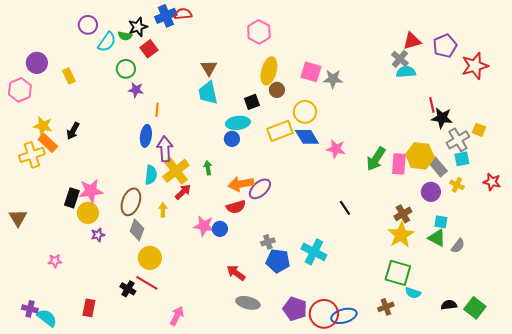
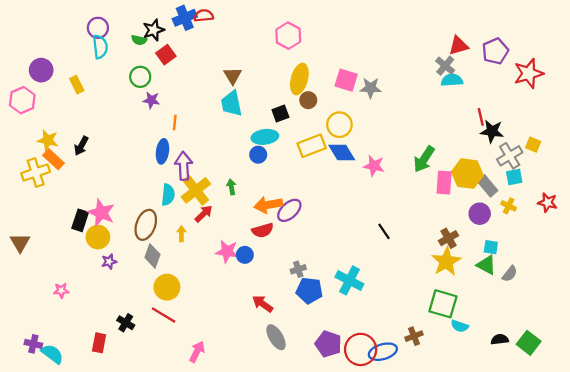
cyan semicircle: (107, 42) -> (100, 47), moved, turned -40
green arrow: (376, 159) -> (424, 159), moved
pink star: (91, 191) -> (101, 213), turned 30
black cross: (128, 289) -> (126, 323), moved
gray ellipse: (248, 303) -> (276, 337), turned 45
brown cross: (386, 307) -> (414, 336), moved

